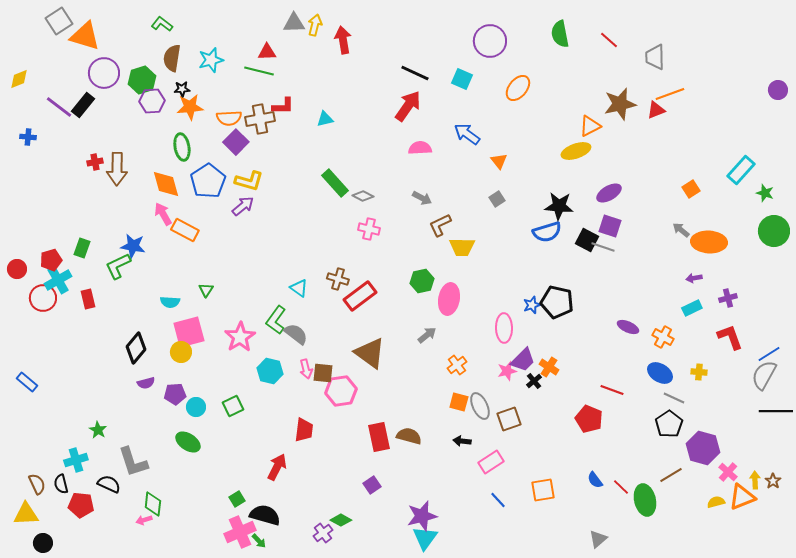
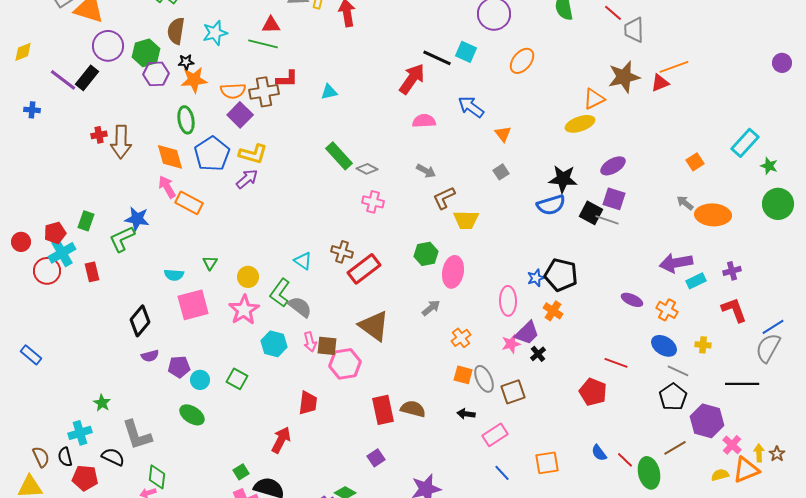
gray trapezoid: (655, 57) -> (634, 30), moved
black line: (415, 73) -> (437, 58), moved
purple arrow: (694, 278) -> (676, 263), moved, size x2.0
yellow circle: (181, 352) -> (248, 277), moved
orange cross: (549, 367) -> (553, 311), moved
green square: (233, 406) -> (237, 379), turned -35
black line: (776, 411) -> (742, 384), moved

